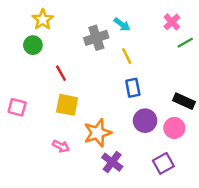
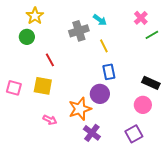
yellow square: (67, 105) -> (43, 86), moved
purple circle: (145, 121) -> (100, 94), moved

